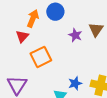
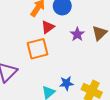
red triangle: (22, 36) -> (48, 27), moved

